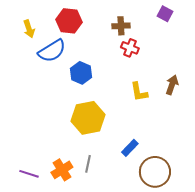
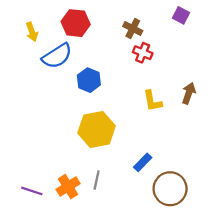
brown cross: (121, 26) -> (133, 29), turned 30

